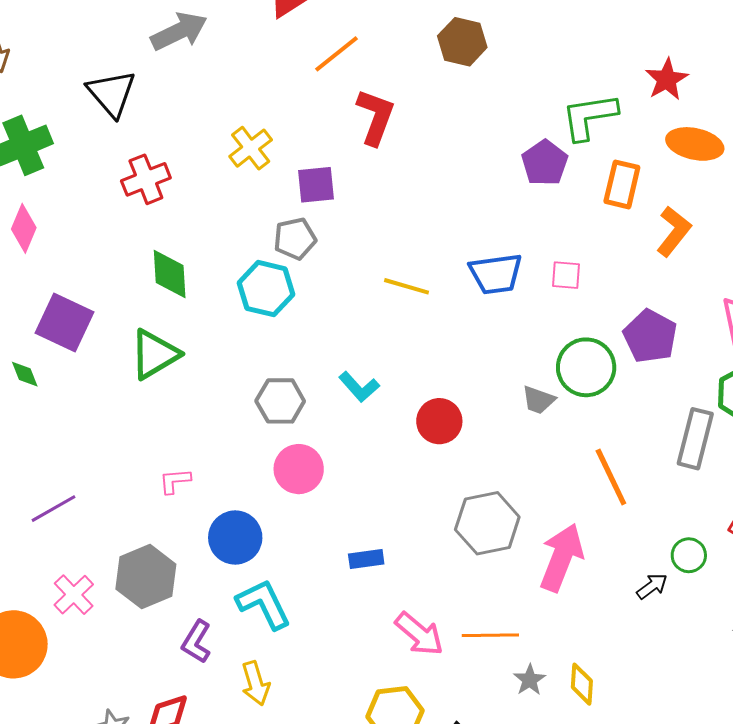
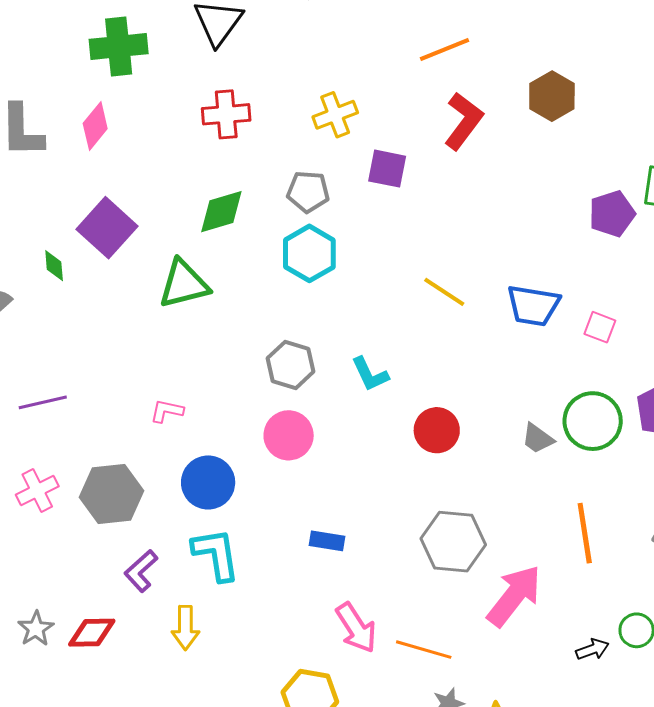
brown hexagon: (462, 42) -> (552, 96), moved
gray pentagon: (295, 239) -> (308, 192), moved
green diamond: (170, 274) -> (221, 212), turned 60

